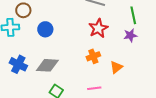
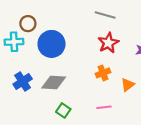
blue circle: (45, 29) -> (51, 44), size x1.6
blue cross: (18, 64) -> (23, 82), turned 30

